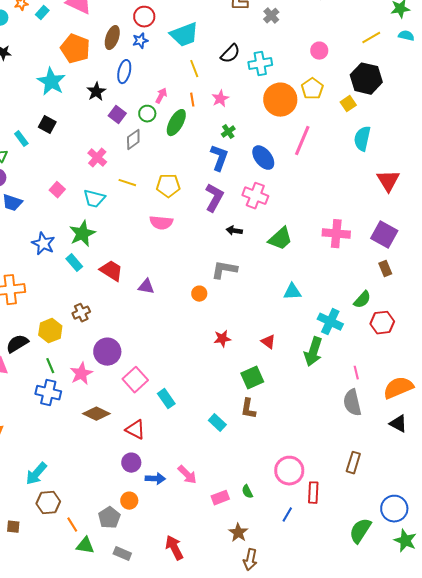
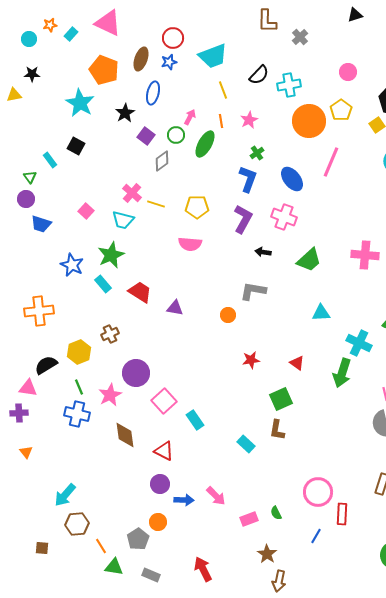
pink cross: (97, 158) -> (132, 193), moved
brown diamond: (96, 414) -> (125, 435), turned 56

